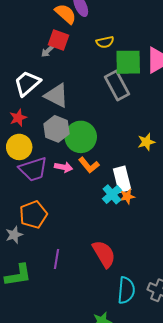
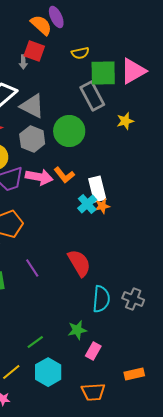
gray arrow: (47, 51) -> (23, 62), turned -48
green circle: (81, 137) -> (69, 131), moved
yellow star: (146, 142) -> (125, 121), moved
pink arrow: (64, 167) -> (39, 177), size x1.5
purple line: (57, 259) -> (32, 268), turned -42

